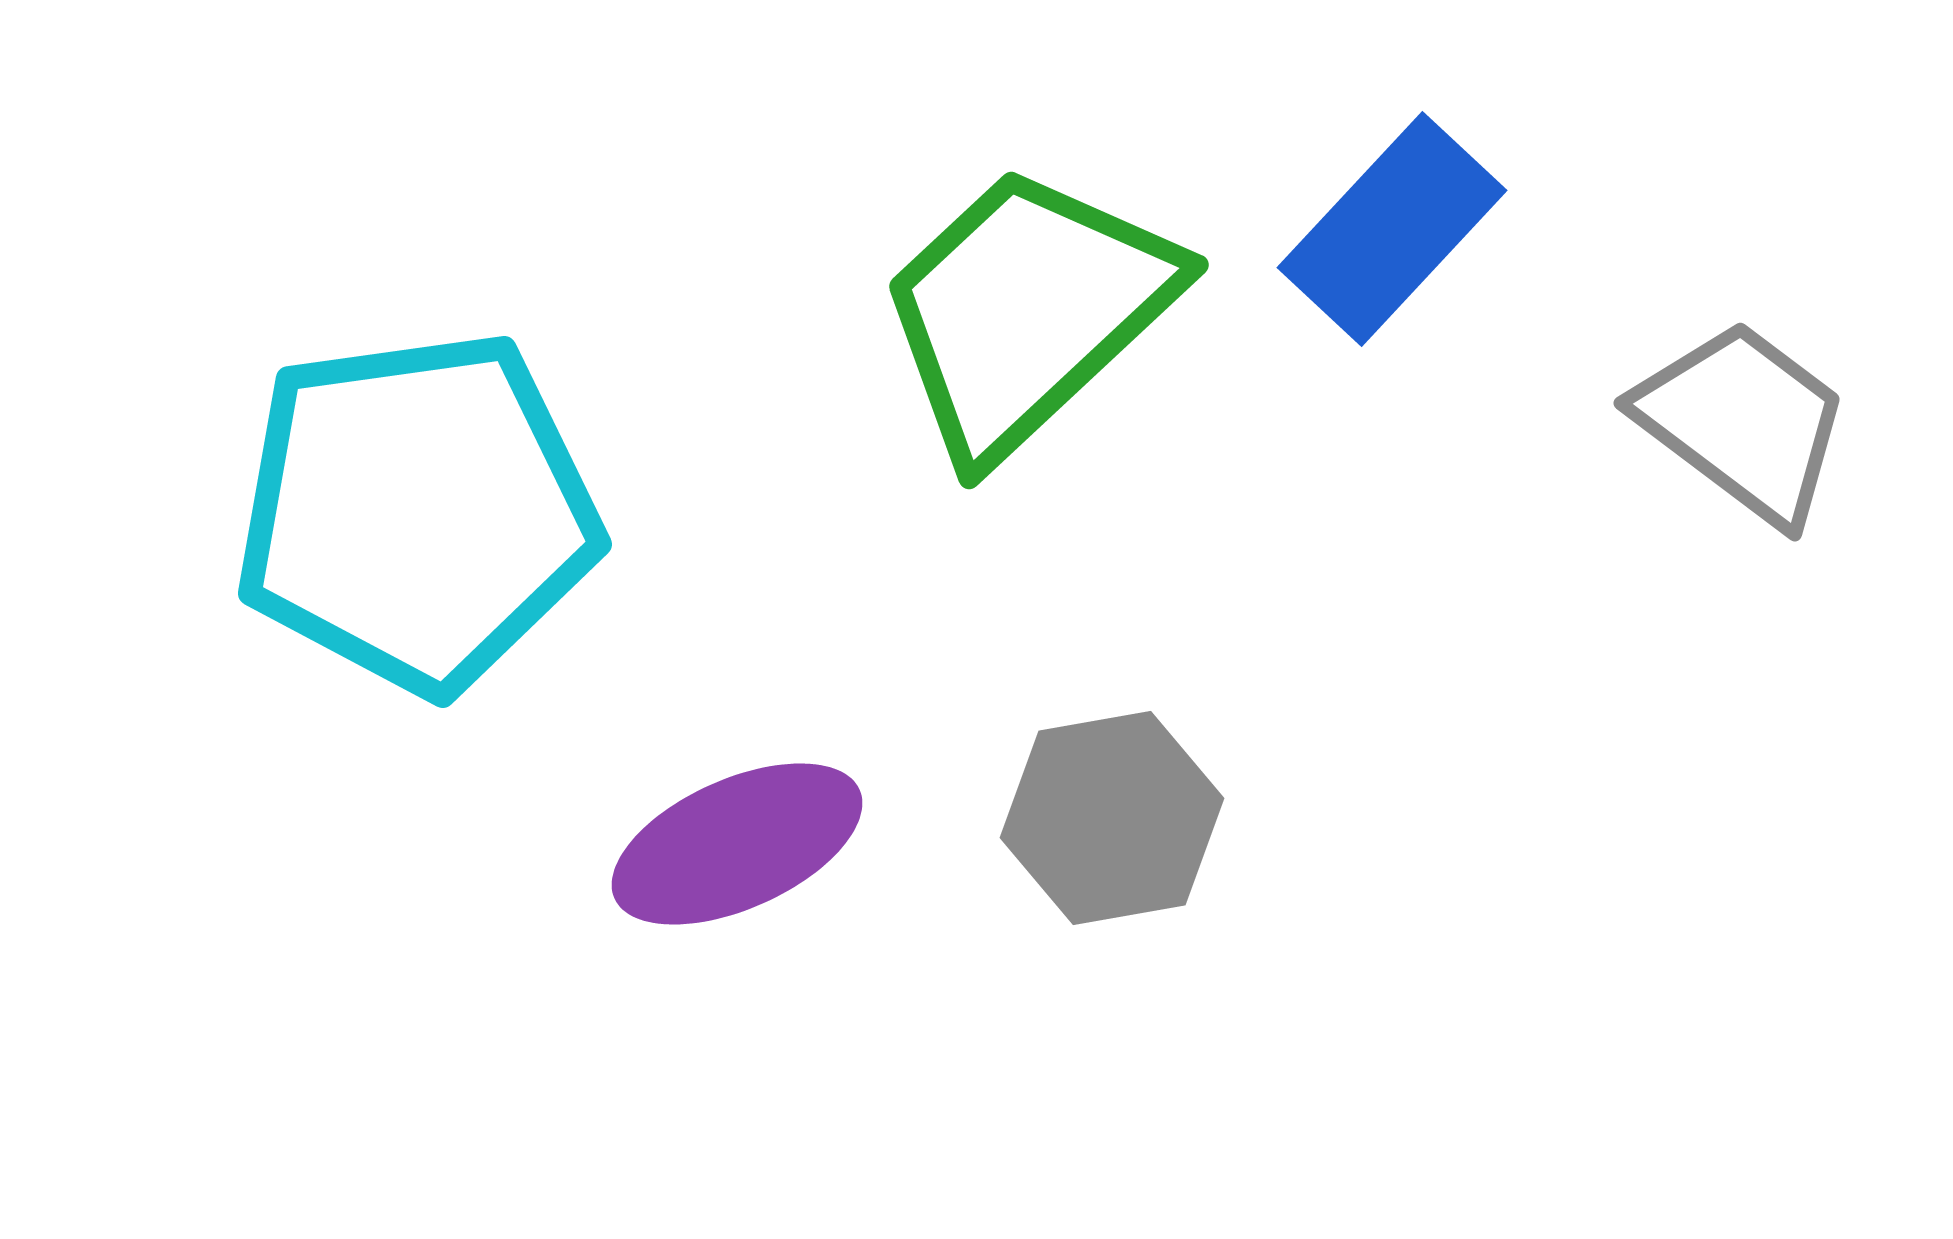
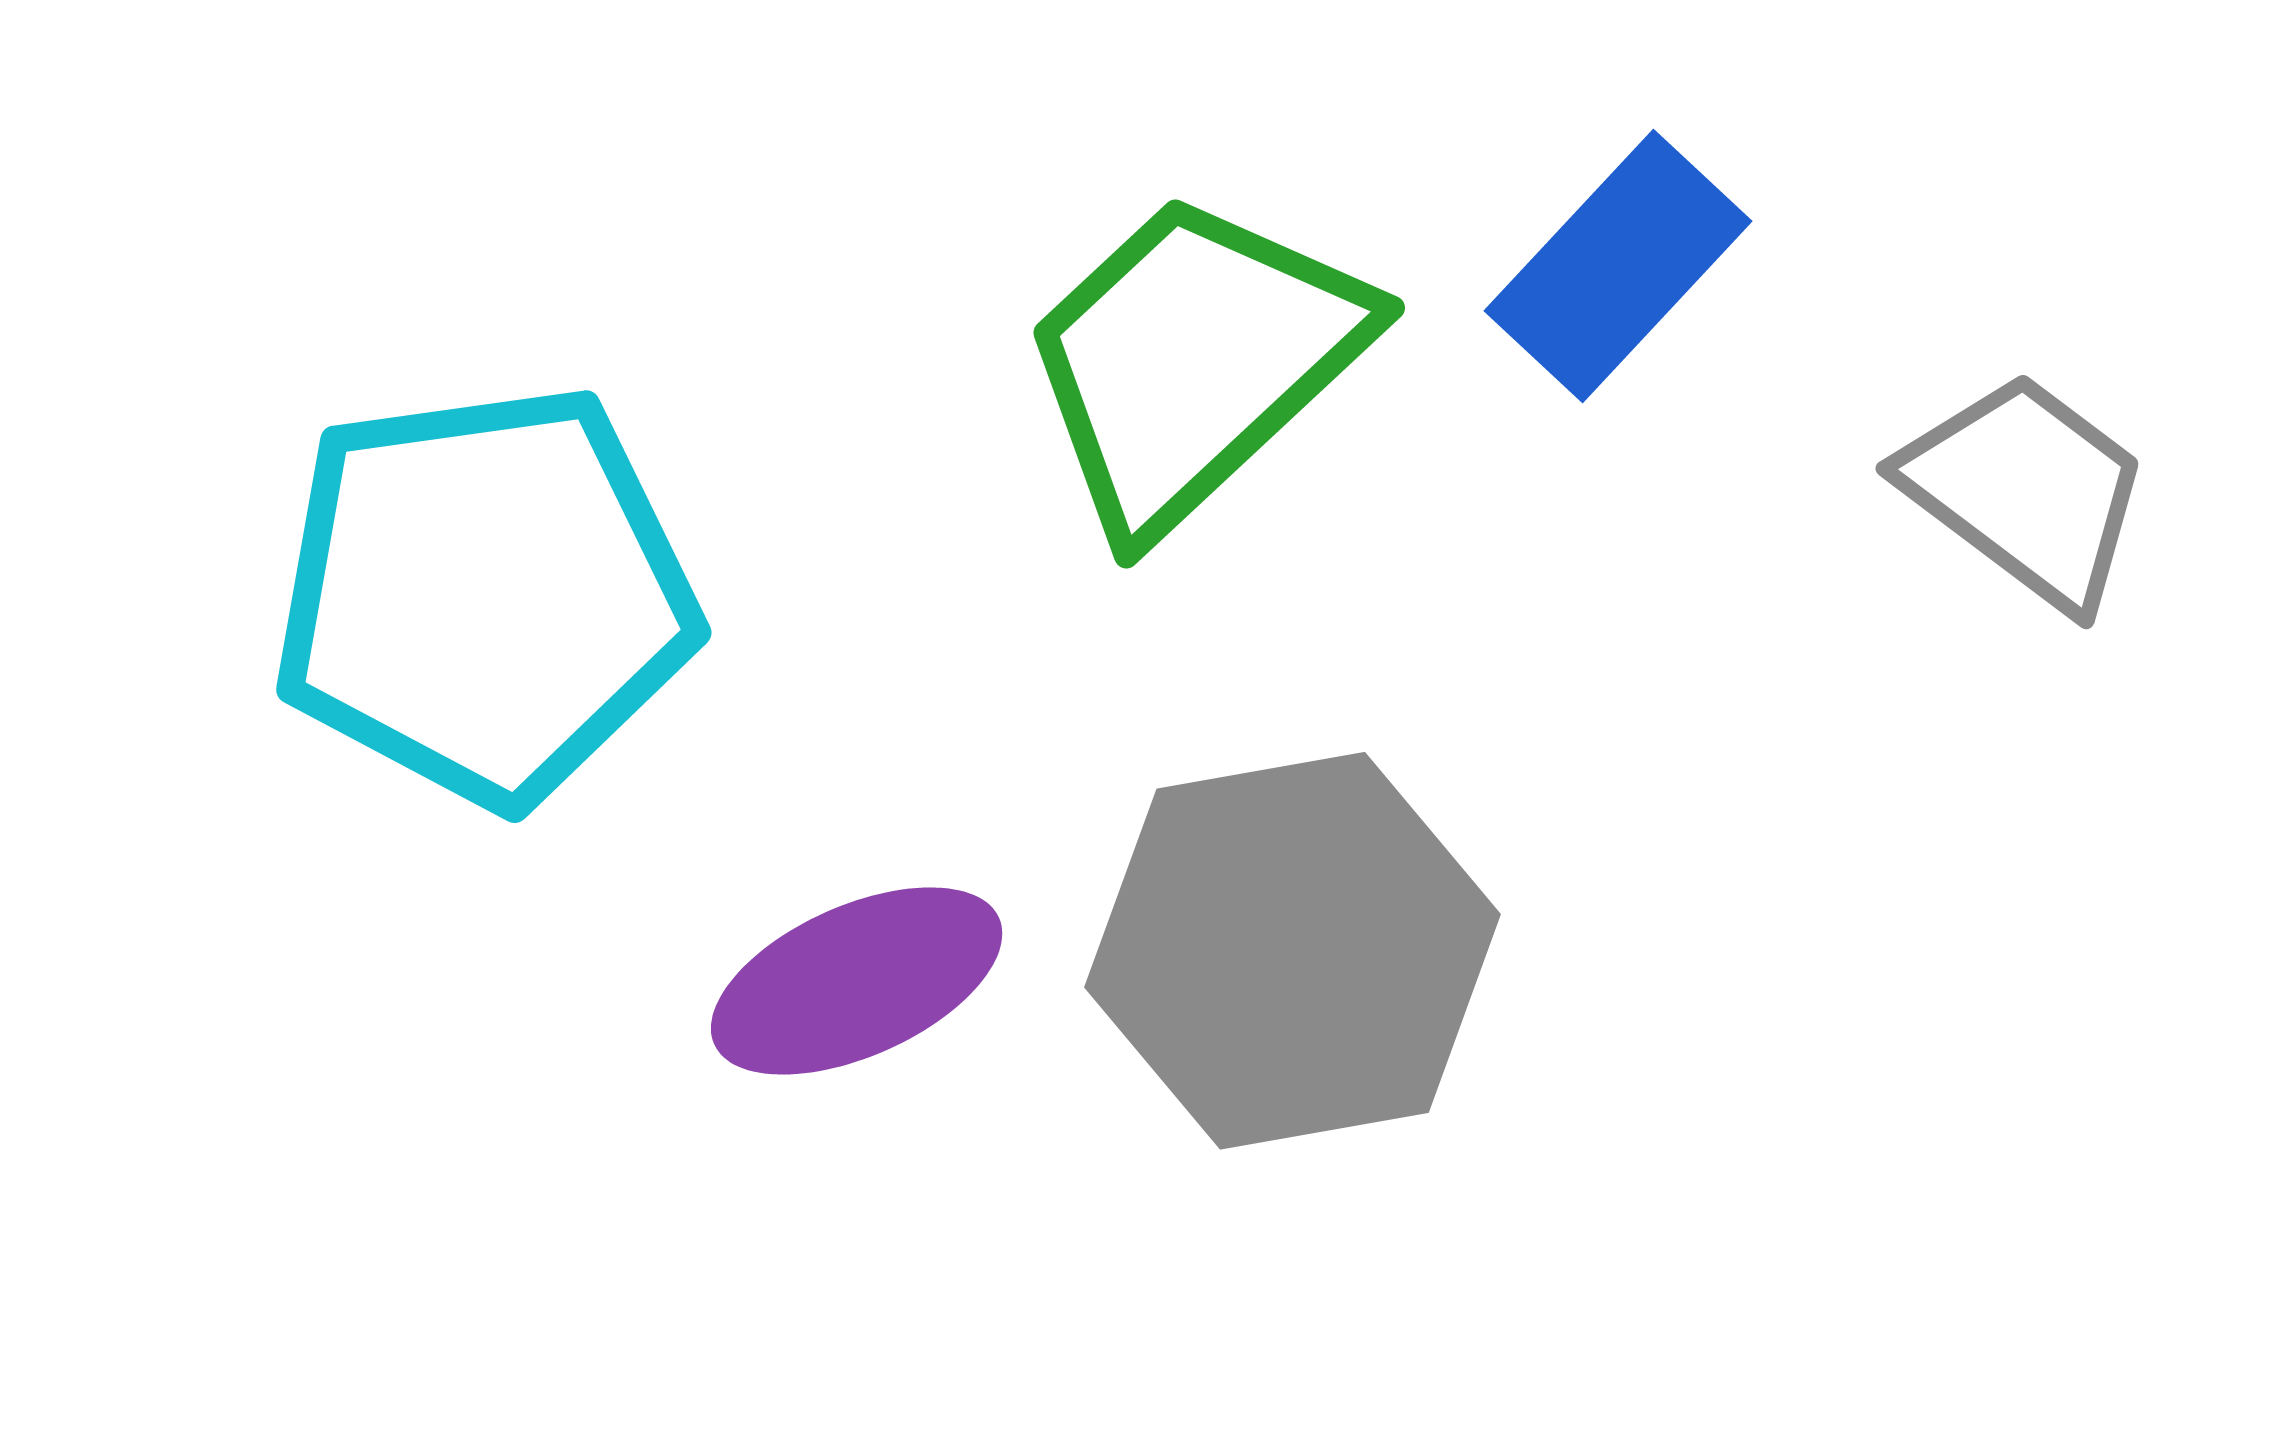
gray hexagon: (1112, 818) -> (1293, 951), size x1.6

